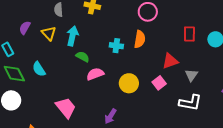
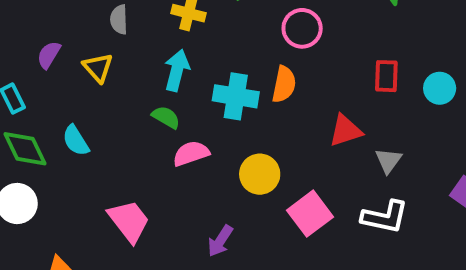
cyan arrow: (72, 36) -> (177, 70), moved
cyan cross: (116, 46) -> (236, 96), size x1.5
pink square: (159, 83) -> (310, 214), moved, size x1.5

